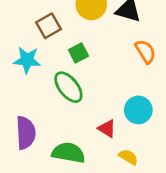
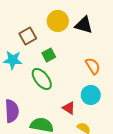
orange semicircle: (145, 51) -> (93, 66), moved

